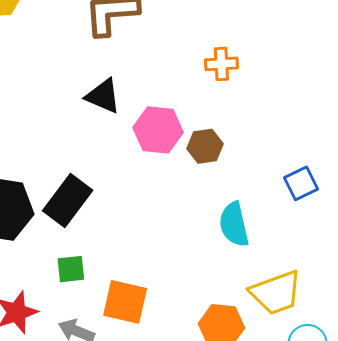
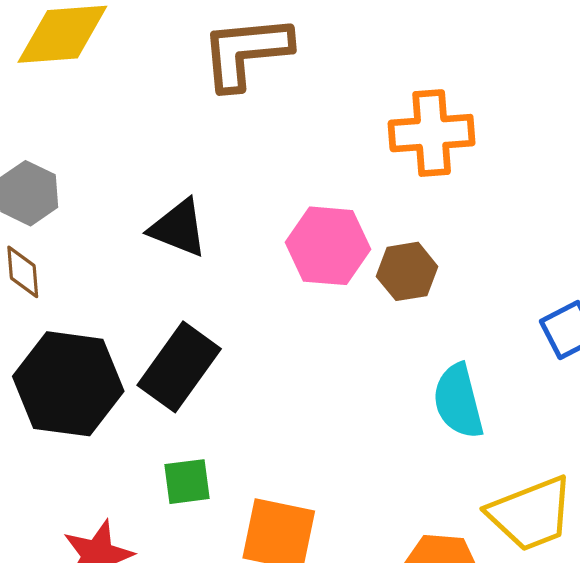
orange cross: (221, 64) -> (432, 133), size x1.5
black triangle: (103, 96) -> (178, 228), moved

